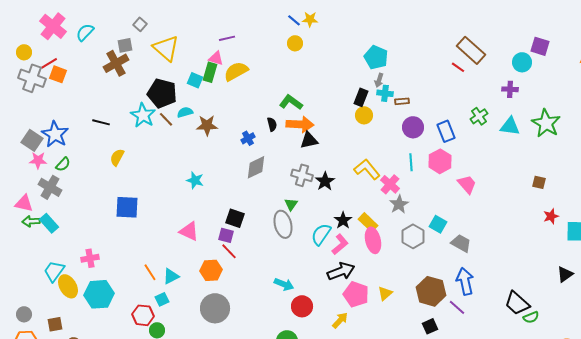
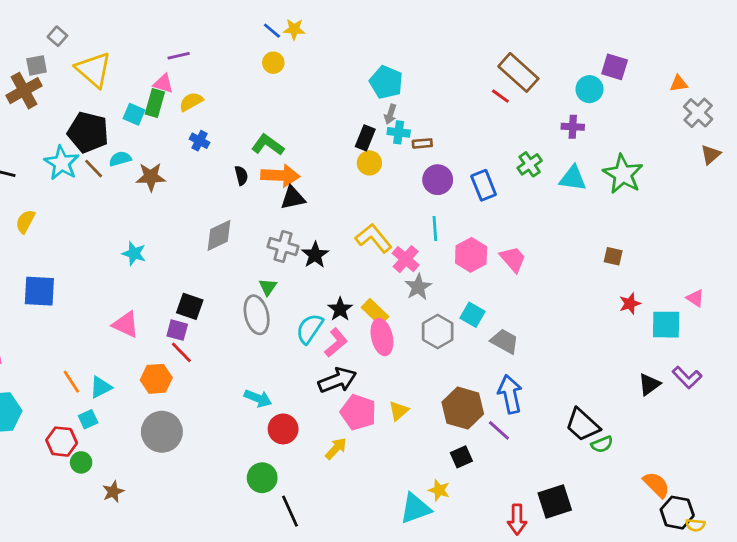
yellow semicircle: (236, 71) -> (191, 102), size x0.7
blue cross: (248, 138) -> (199, 141), moved, turned -32
pink hexagon: (440, 161) -> (471, 255), moved

